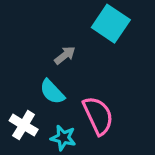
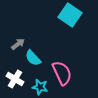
gray arrow: (65, 55) -> (18, 44), moved

